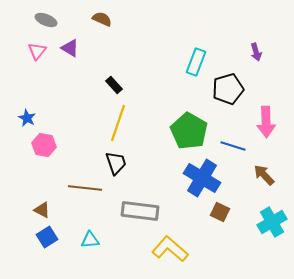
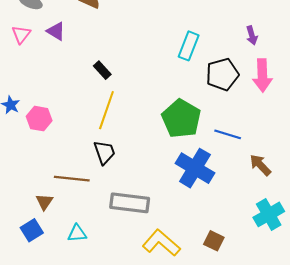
pink arrow: (266, 122) -> (262, 75), moved
pink hexagon: (44, 145) -> (39, 119), moved
brown triangle: (42, 210) -> (44, 202), moved, turned 36
brown square: (220, 212) -> (214, 241), moved

